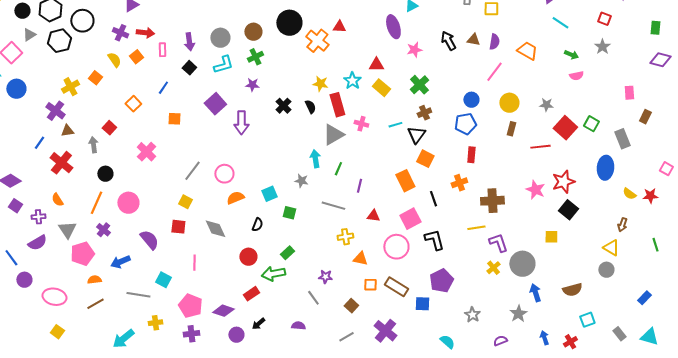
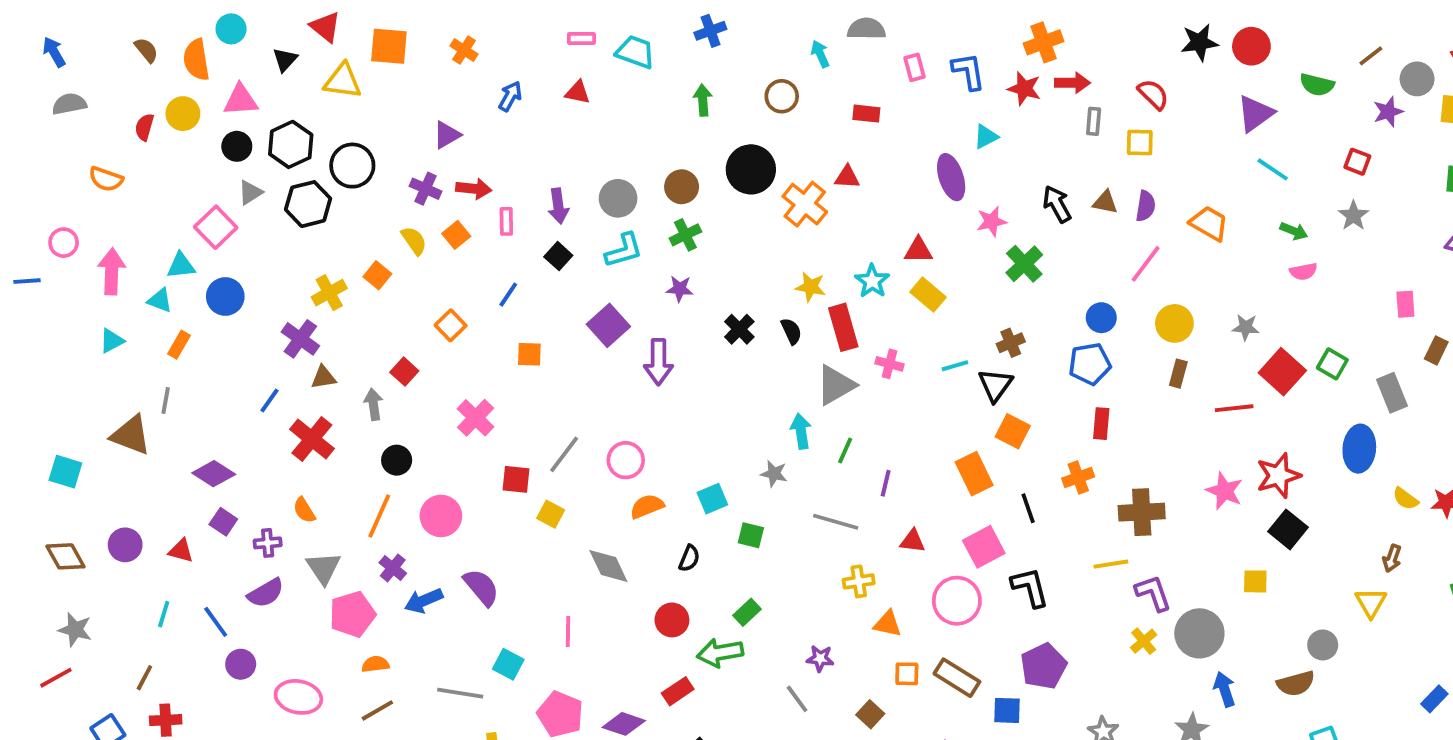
green cross: (419, 85) -> (1024, 264), moved
red square: (178, 227) -> (516, 479), moved
yellow triangle: (611, 248) -> (1371, 603), turned 30
blue arrow: (120, 262) -> (424, 601), moved
gray circle: (606, 270) -> (1323, 645), moved

